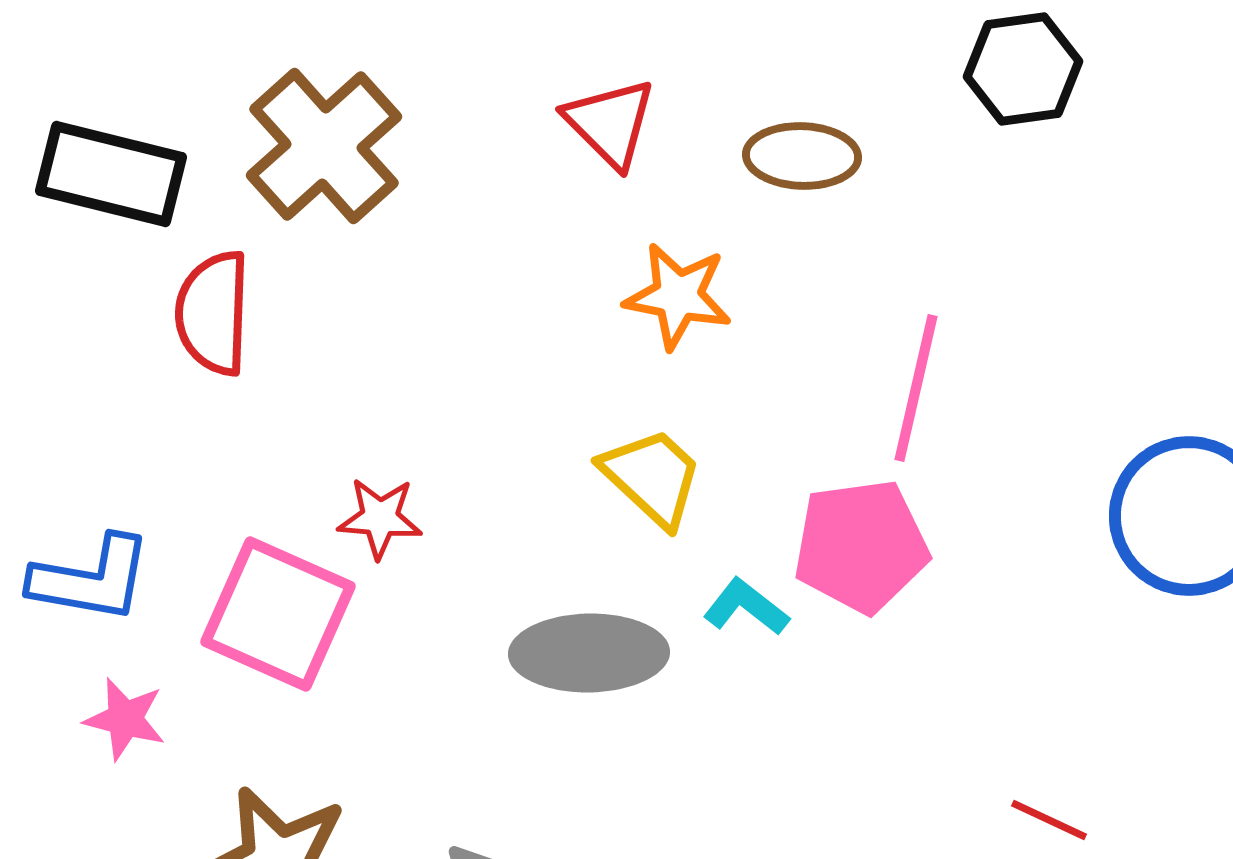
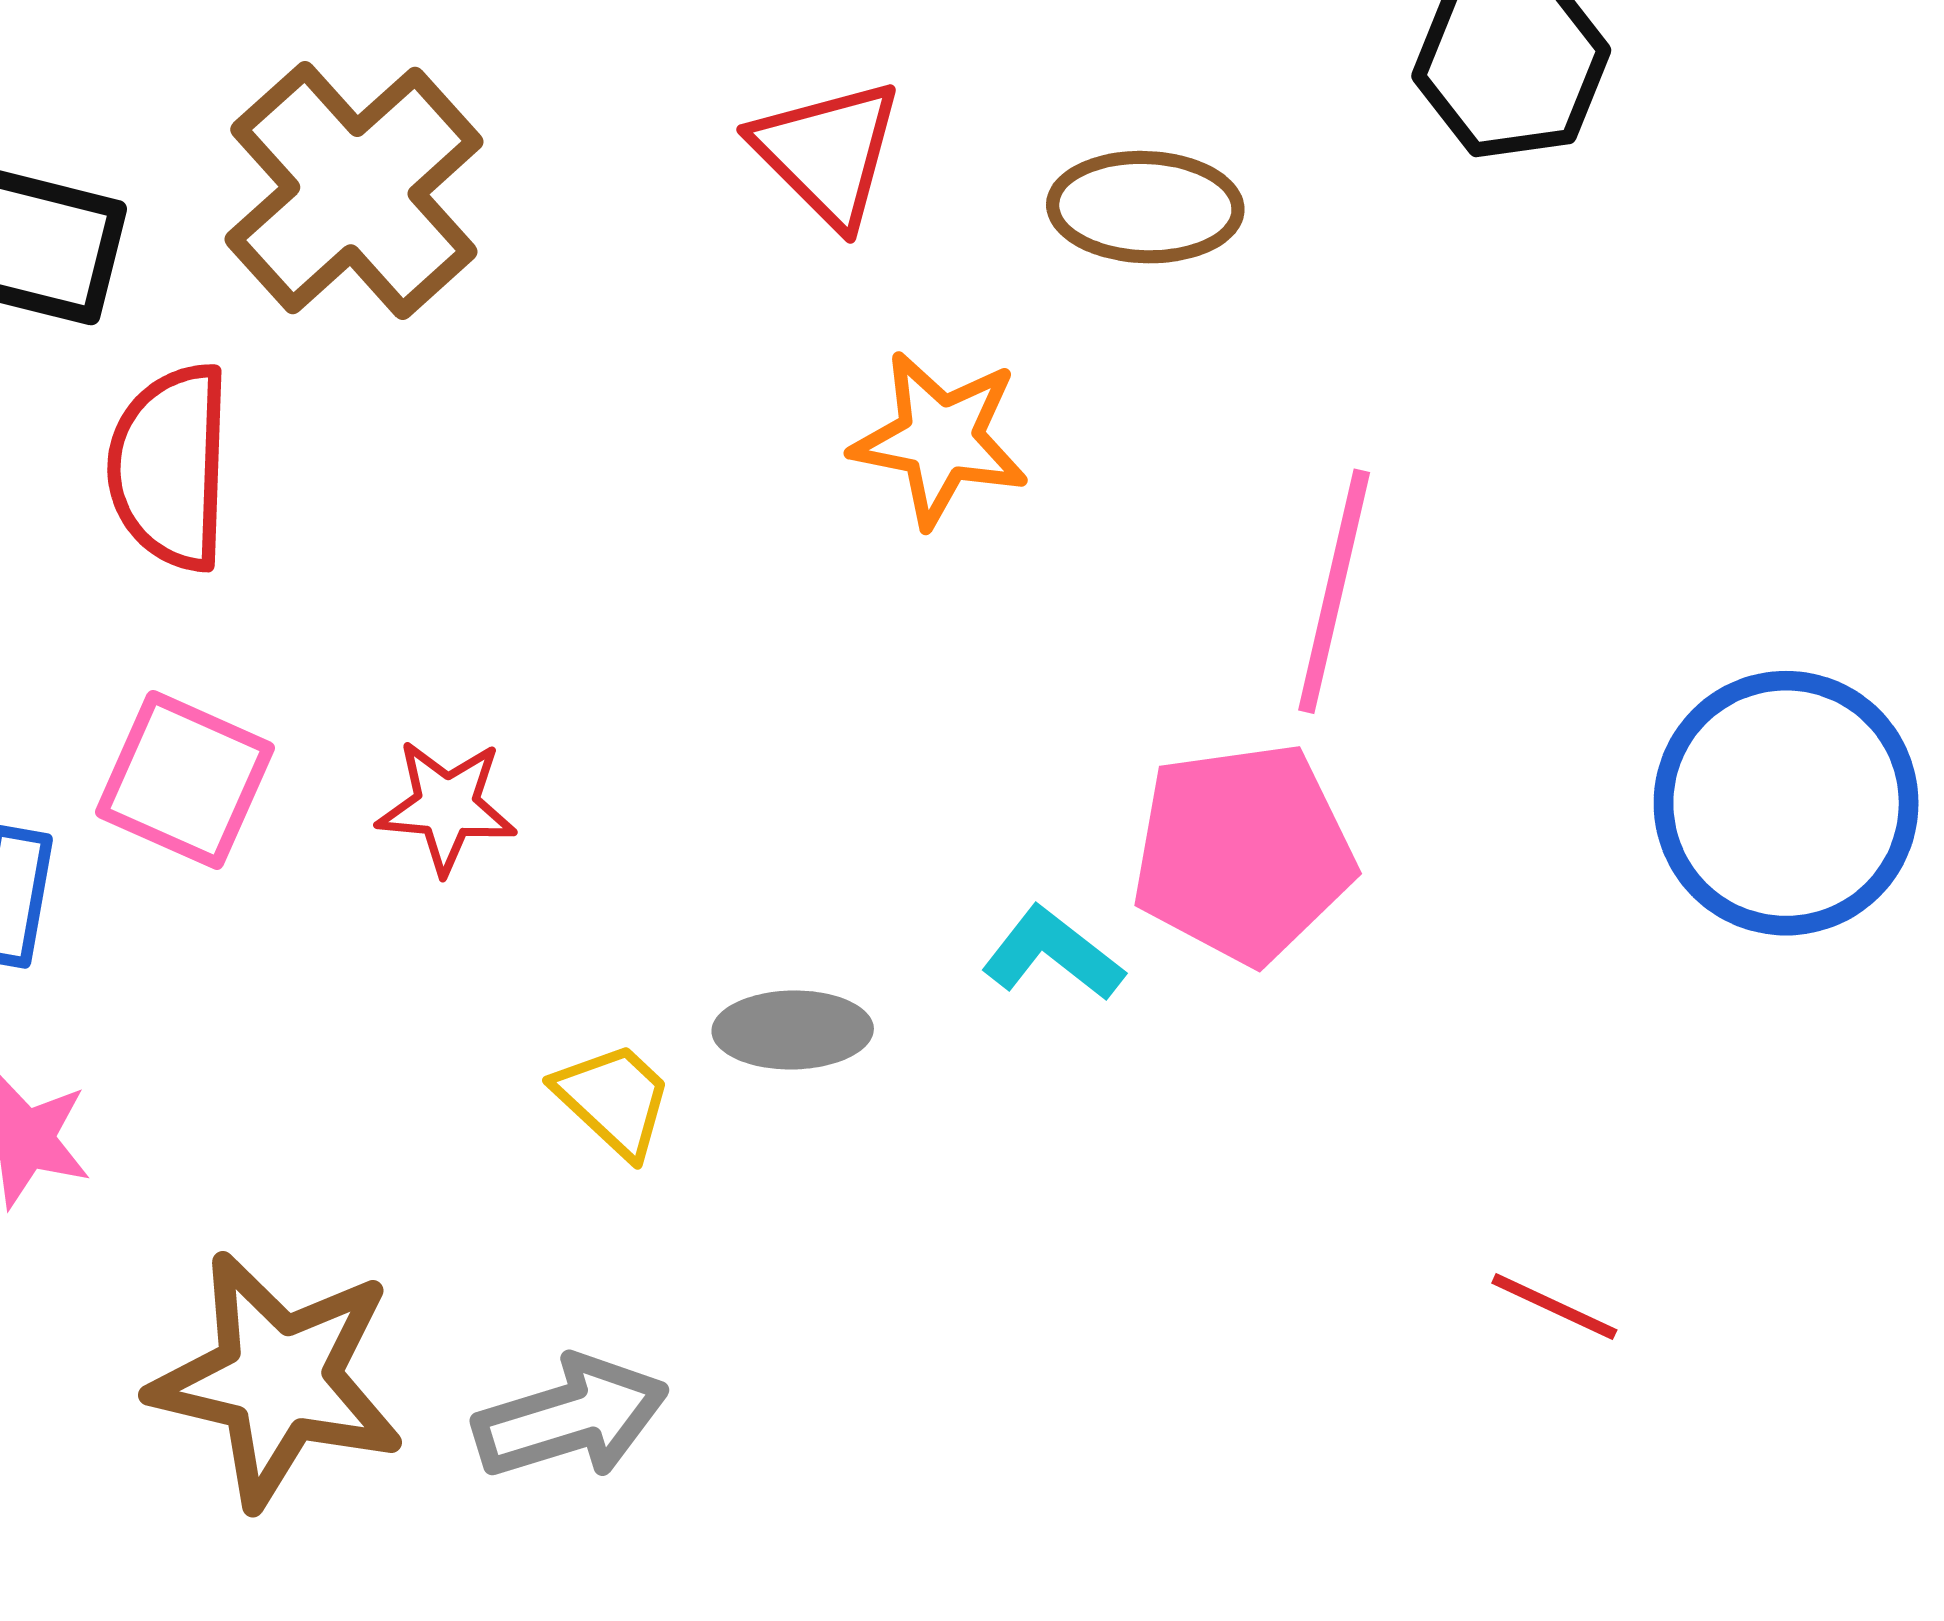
yellow trapezoid: (652, 477) -> (614, 1100), moved, size x0.7
pink square: (278, 614) -> (185, 780), moved, size x0.7
gray ellipse: (589, 653) -> (793, 1030), size x0.6

